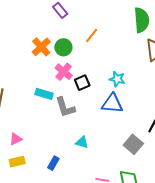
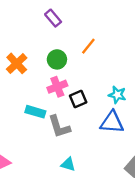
orange cross: (41, 47) -> (17, 63), moved
pink cross: (64, 72) -> (57, 87), turned 30
cyan triangle: (82, 142) -> (68, 164), moved

